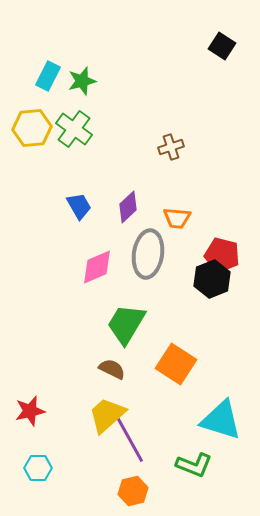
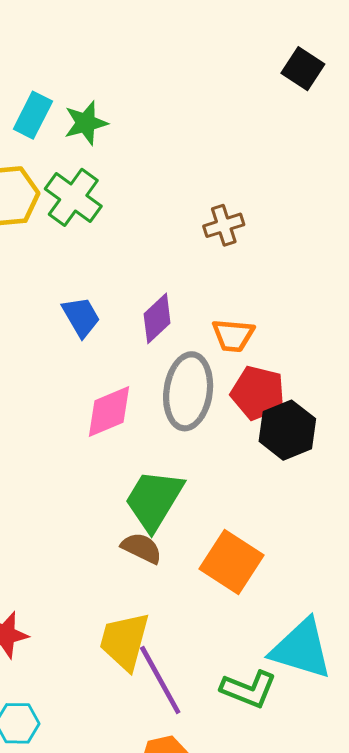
red pentagon: (222, 255) -> (258, 393), moved
brown semicircle: (112, 369) -> (142, 548), moved
yellow trapezoid: (107, 415) -> (124, 641), turned -33
green L-shape: (194, 465) -> (249, 689), moved

